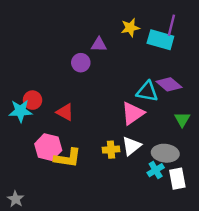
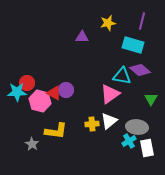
cyan rectangle: (160, 40) -> (133, 45), moved
purple circle: (81, 63) -> (66, 90), moved
pink hexagon: (48, 147) -> (40, 101), moved
gray star: (16, 199) -> (32, 144), moved

